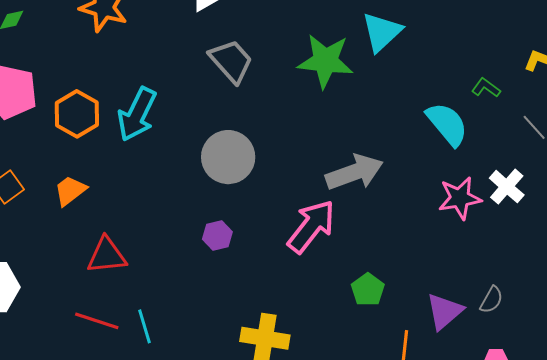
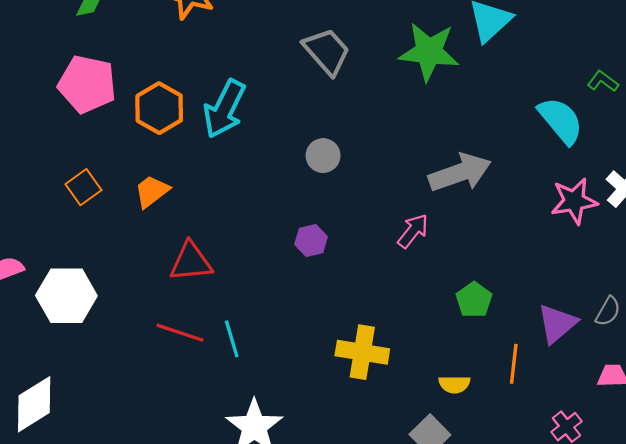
gray circle: (228, 157) -> (323, 156), size x0.6
pink arrow: (311, 226) -> (413, 231), size x0.6

